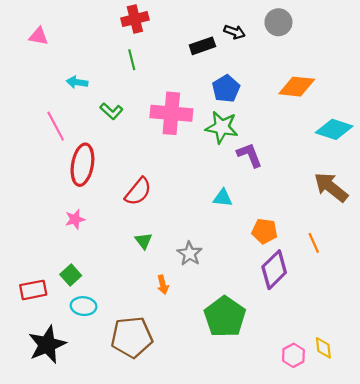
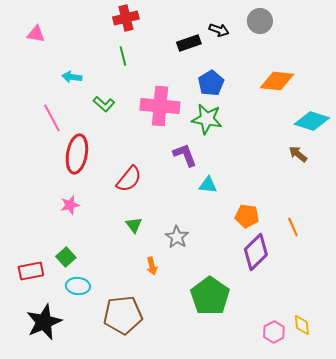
purple L-shape: (250, 155) -> (185, 155), moved
brown arrow: (331, 187) -> (298, 154), moved, size x0.6

